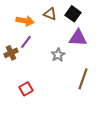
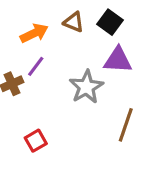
orange arrow: (25, 21) -> (34, 33), turned -36
gray star: (58, 55) -> (86, 87), size x1.5

